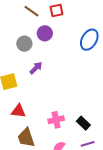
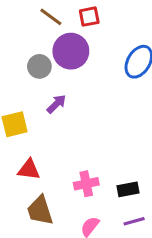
purple circle: (45, 33) -> (71, 51), size x1.5
black rectangle: (83, 123) -> (128, 189), turned -56

